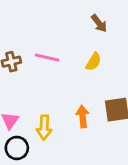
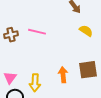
yellow semicircle: (94, 62) -> (86, 31), moved, turned -88

